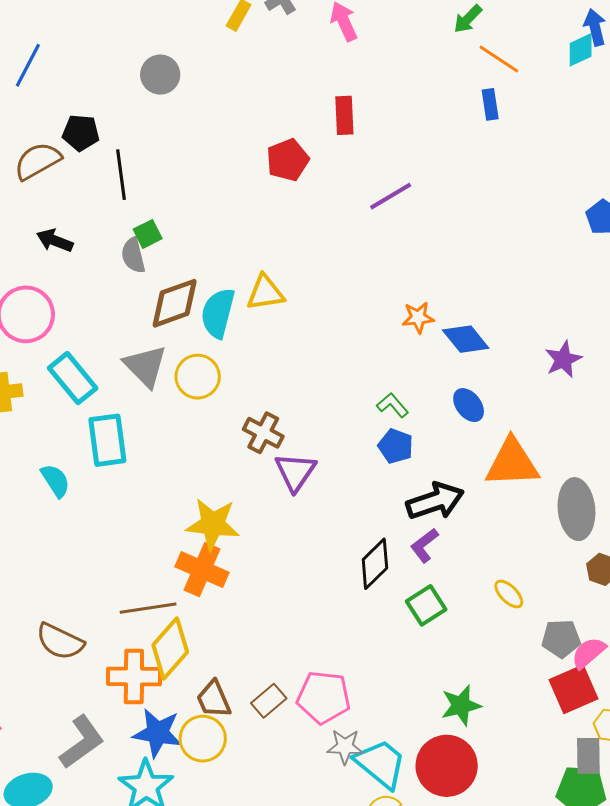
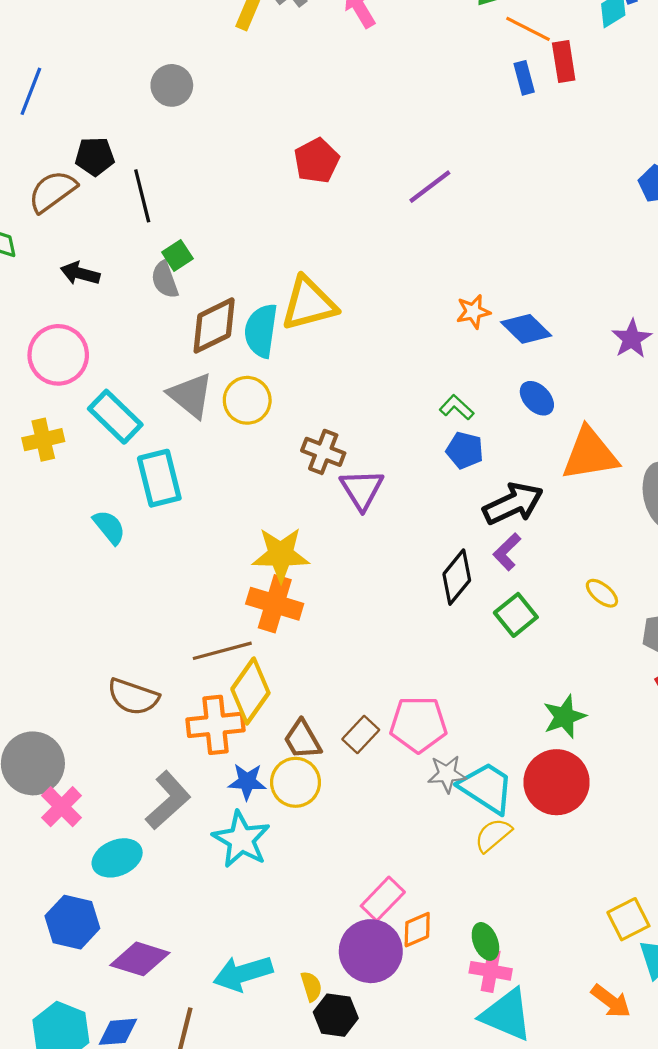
red rectangle: (344, 115) -> (564, 61), moved
yellow triangle: (265, 293) -> (309, 304), size x1.4
blue star: (158, 733) -> (247, 782), size x0.7

